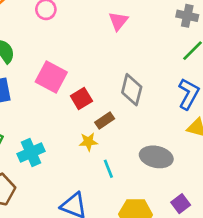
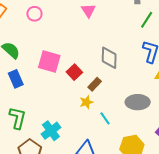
cyan cross: (31, 152) -> (51, 131), moved

